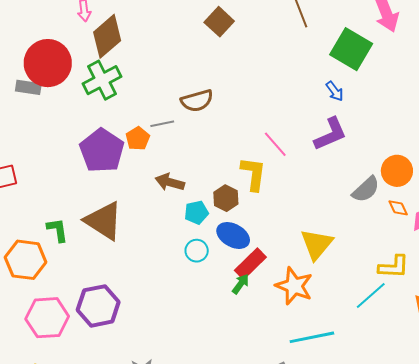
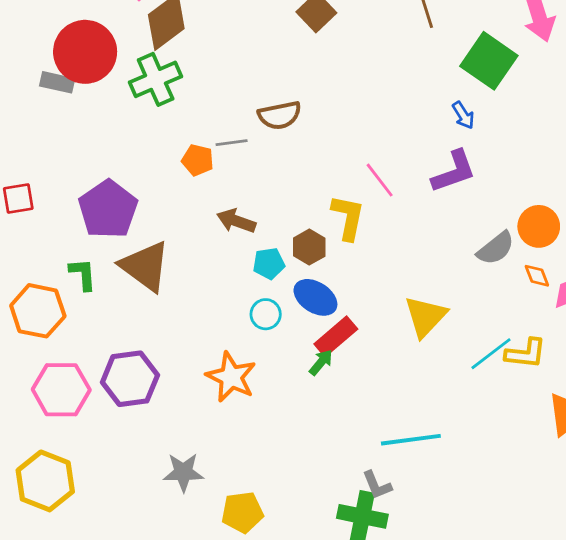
orange pentagon: (138, 139) -> (198, 160), turned -30
purple pentagon: (102, 151) -> (108, 209), moved
orange star: (294, 286) -> (231, 377), moved
cyan line: (371, 296) -> (491, 354), moved

